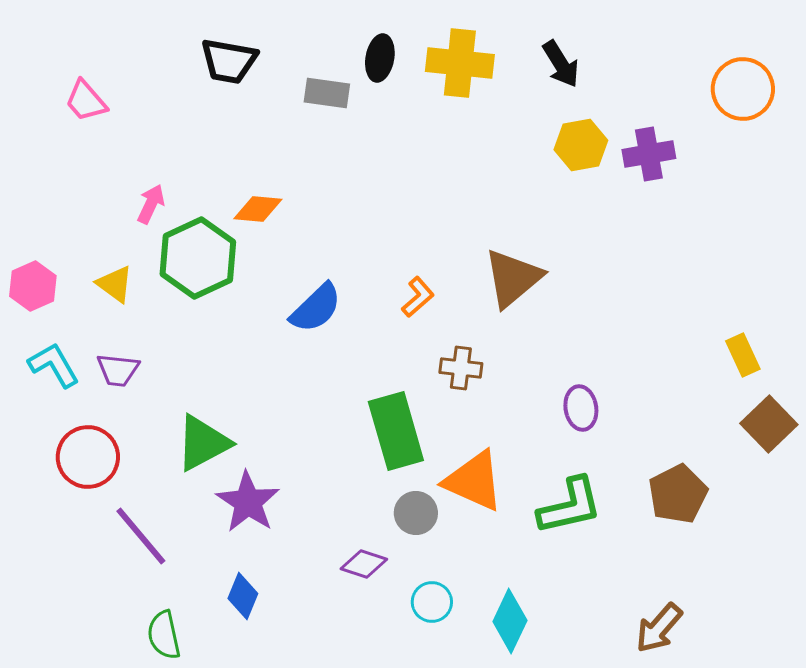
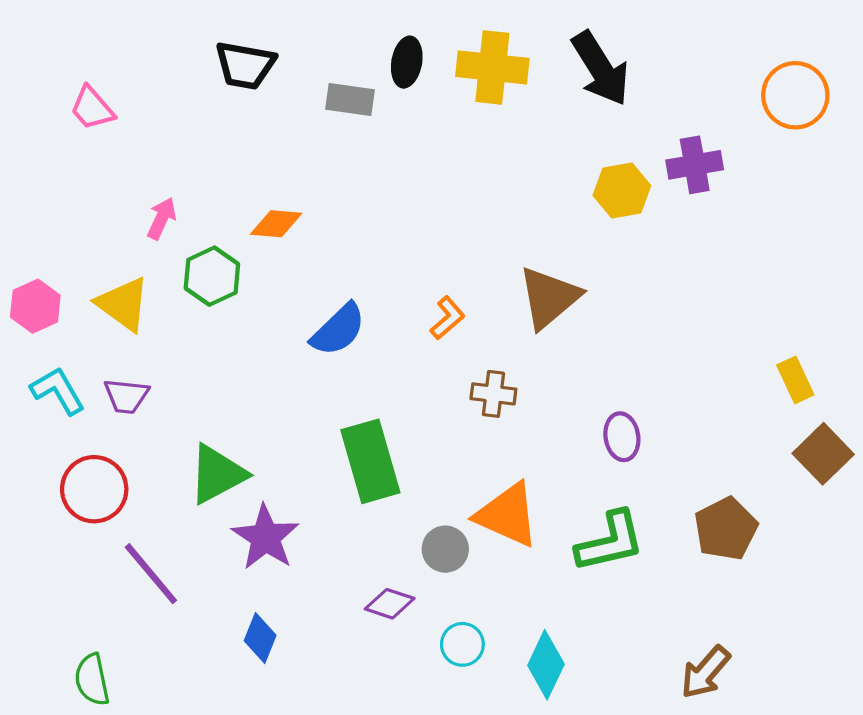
black arrow: (561, 64) -> (600, 68), size x1.5
yellow hexagon: (581, 145) -> (622, 191), moved
green hexagon: (198, 258) -> (212, 276), size x0.7
yellow triangle: (115, 284) -> (123, 304), size x1.4
green rectangle: (396, 431) -> (370, 461), moved
green semicircle: (164, 635) -> (92, 680), moved

